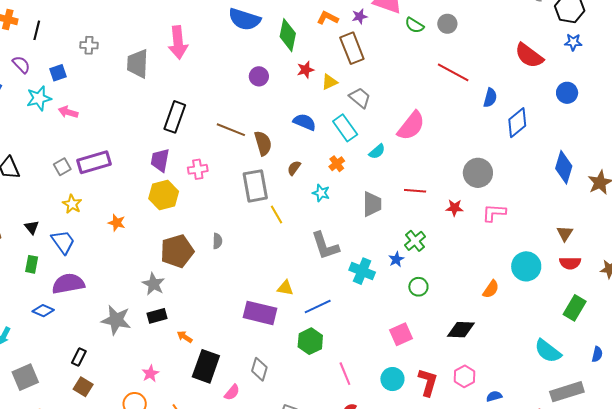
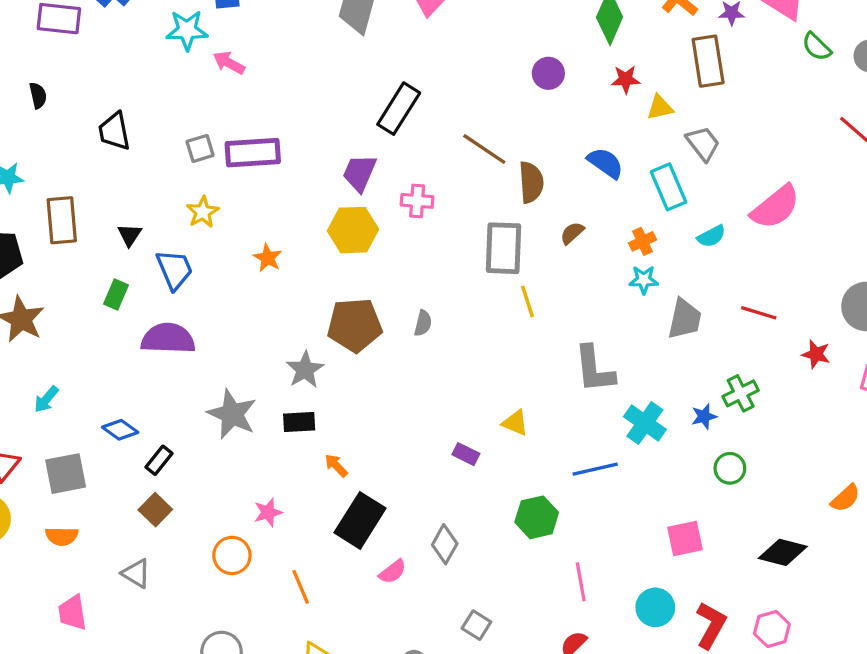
cyan star: (321, 193) -> (644, 280), moved, turned -30
blue line: (318, 307) -> (595, 469), moved
blue diamond: (43, 311) -> (120, 430), moved
purple rectangle: (260, 313) -> (466, 454), size x0.5

